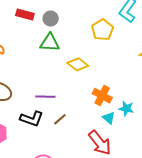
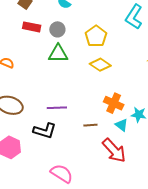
yellow pentagon: (102, 30) -> (96, 36), moved
yellow diamond: (78, 64) -> (100, 65), moved
brown line: (60, 119) -> (90, 125), moved, turned 40

